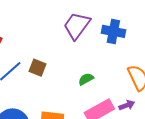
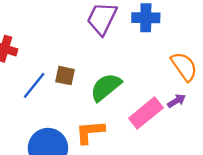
green semicircle: (86, 79) -> (106, 87), moved, size x1.8

